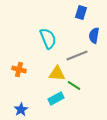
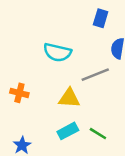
cyan semicircle: (48, 38) -> (57, 52), turned 125
green line: (74, 86) -> (98, 134), moved

